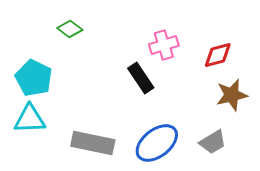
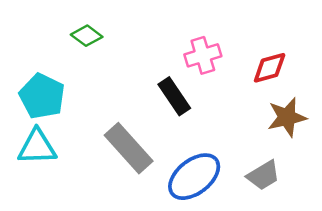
gray rectangle: (93, 143) -> (129, 148), moved, turned 36

